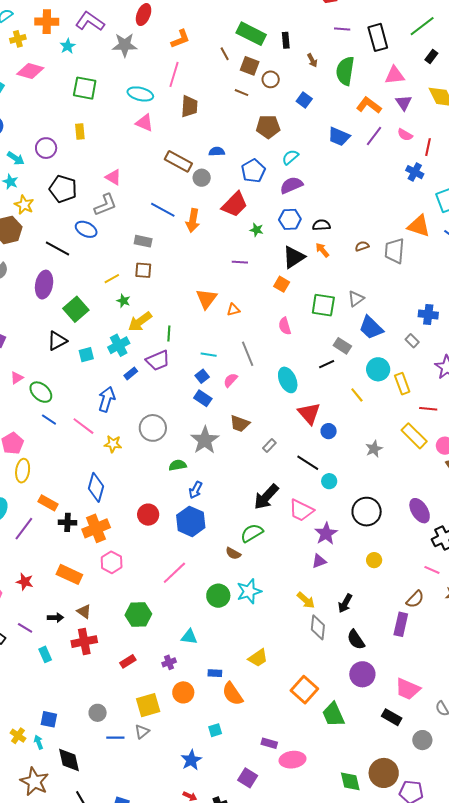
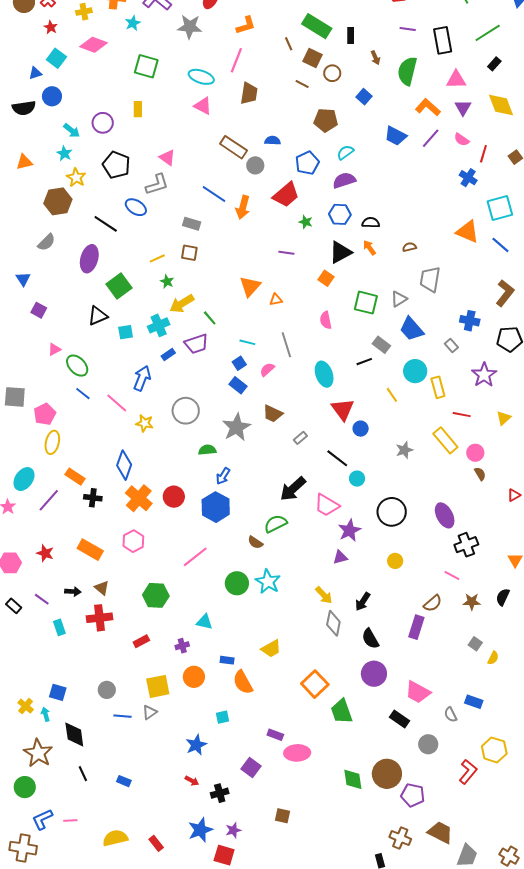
gray trapezoid: (394, 251) -> (430, 279), moved
green line: (169, 334) -> (210, 318), turned -49
orange cross: (96, 528) -> (139, 498), moved, turned -32
cyan star: (249, 591) -> (268, 582), turned -30

